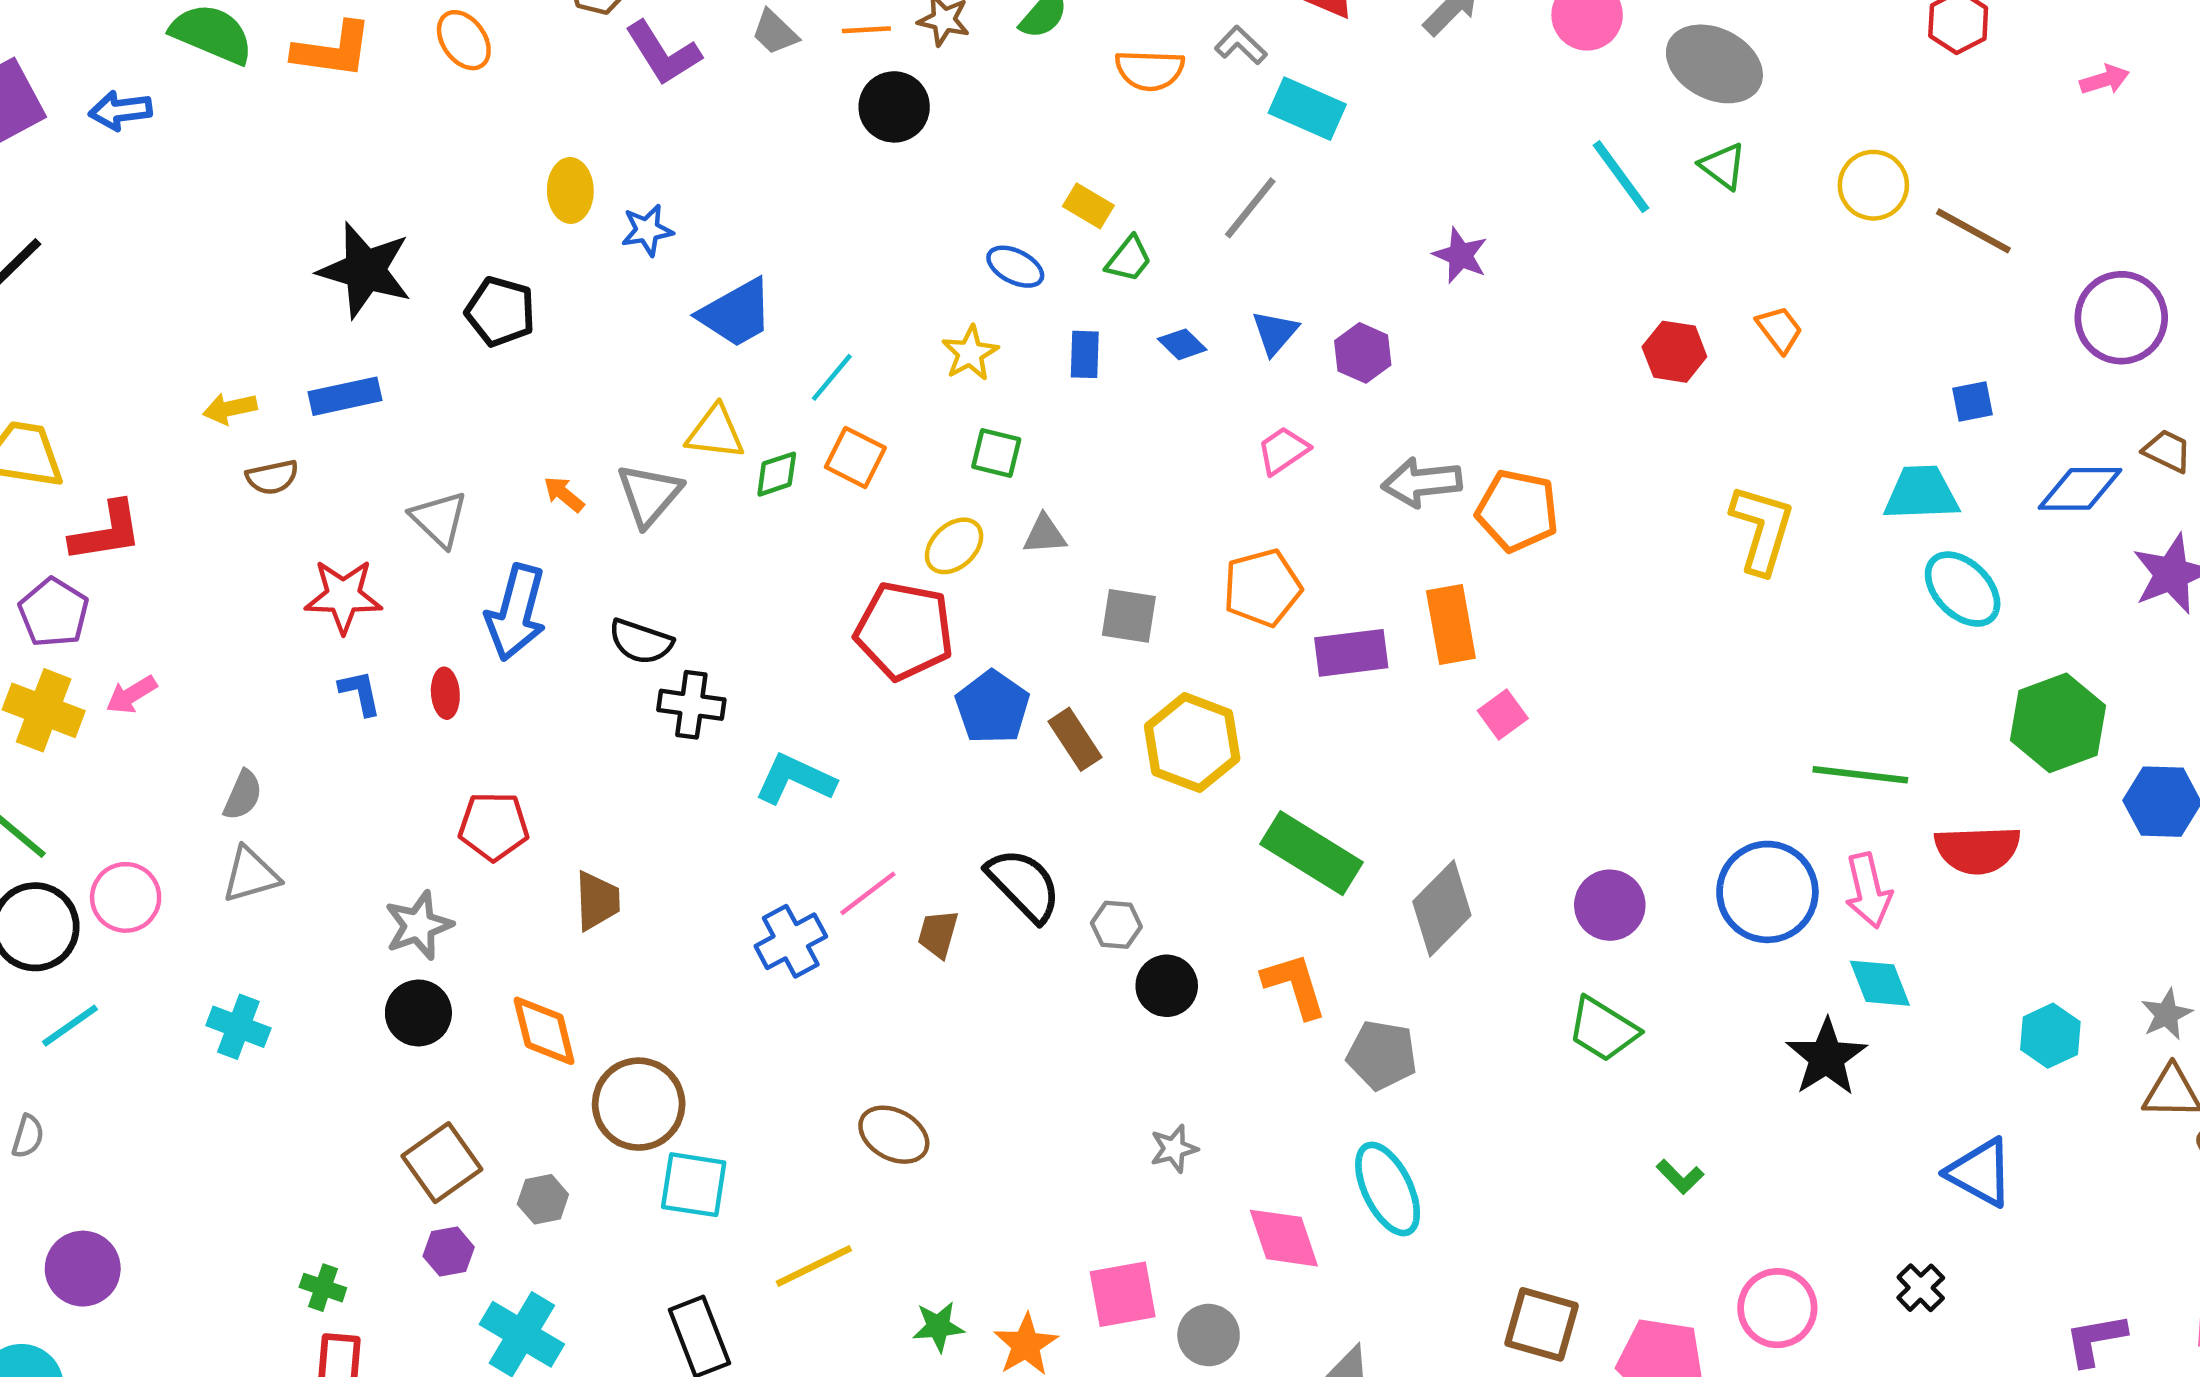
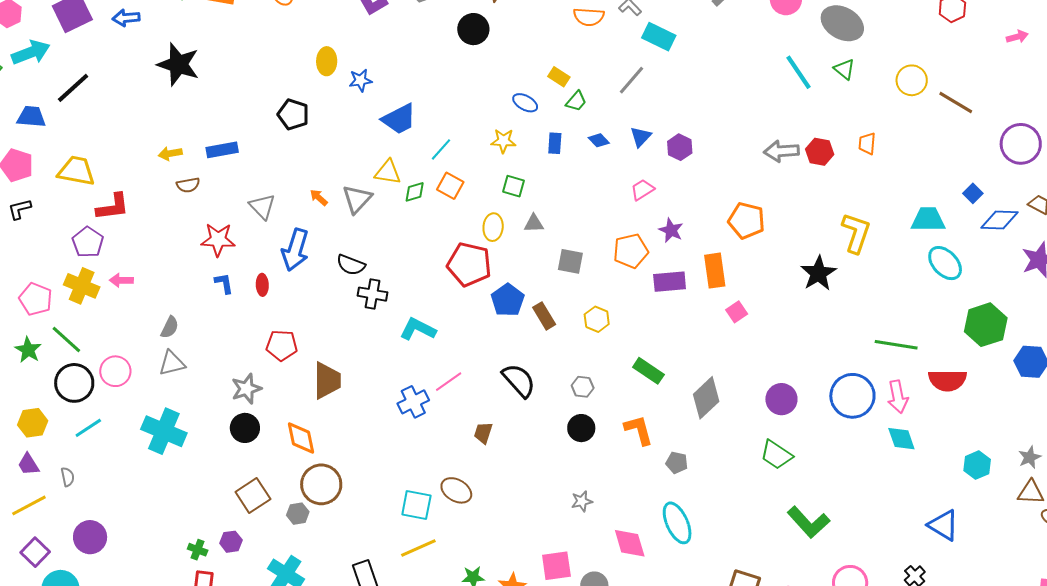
purple star: (1460, 255) -> (671, 230), moved
black star: (365, 270) -> (178, 64), moved
orange trapezoid: (1779, 329) -> (867, 144), turned -140
yellow star: (970, 353) -> (503, 141), turned 30
blue square: (1973, 402) -> (973, 193), moved, turned -36
gray arrow: (1422, 482) -> (781, 151), moved
yellow ellipse: (954, 546) -> (493, 227), turned -44
pink arrow: (131, 695) -> (121, 280), turned 30
yellow hexagon: (1192, 742) -> (597, 319), size x0.6
green rectangle: (1311, 853) -> (648, 371), size x0.7
brown trapezoid: (597, 901) -> (327, 380), size x1.4
gray hexagon: (1116, 925) -> (583, 387), moved
brown trapezoid: (938, 934) -> (483, 433), moved
cyan cross: (238, 1027) -> (164, 431), size x1.6
gray pentagon: (1382, 1055) -> (677, 463), size x0.7
black star: (1826, 1057) -> (818, 273), moved
brown circle: (639, 1104) -> (321, 484), moved
gray semicircle: (28, 1136) -> (68, 477), turned -30
green L-shape: (1680, 1177) -> (809, 522), size x2.0
cyan square: (694, 1185) -> (416, 505), moved
purple hexagon: (449, 1252) -> (231, 542), moved

